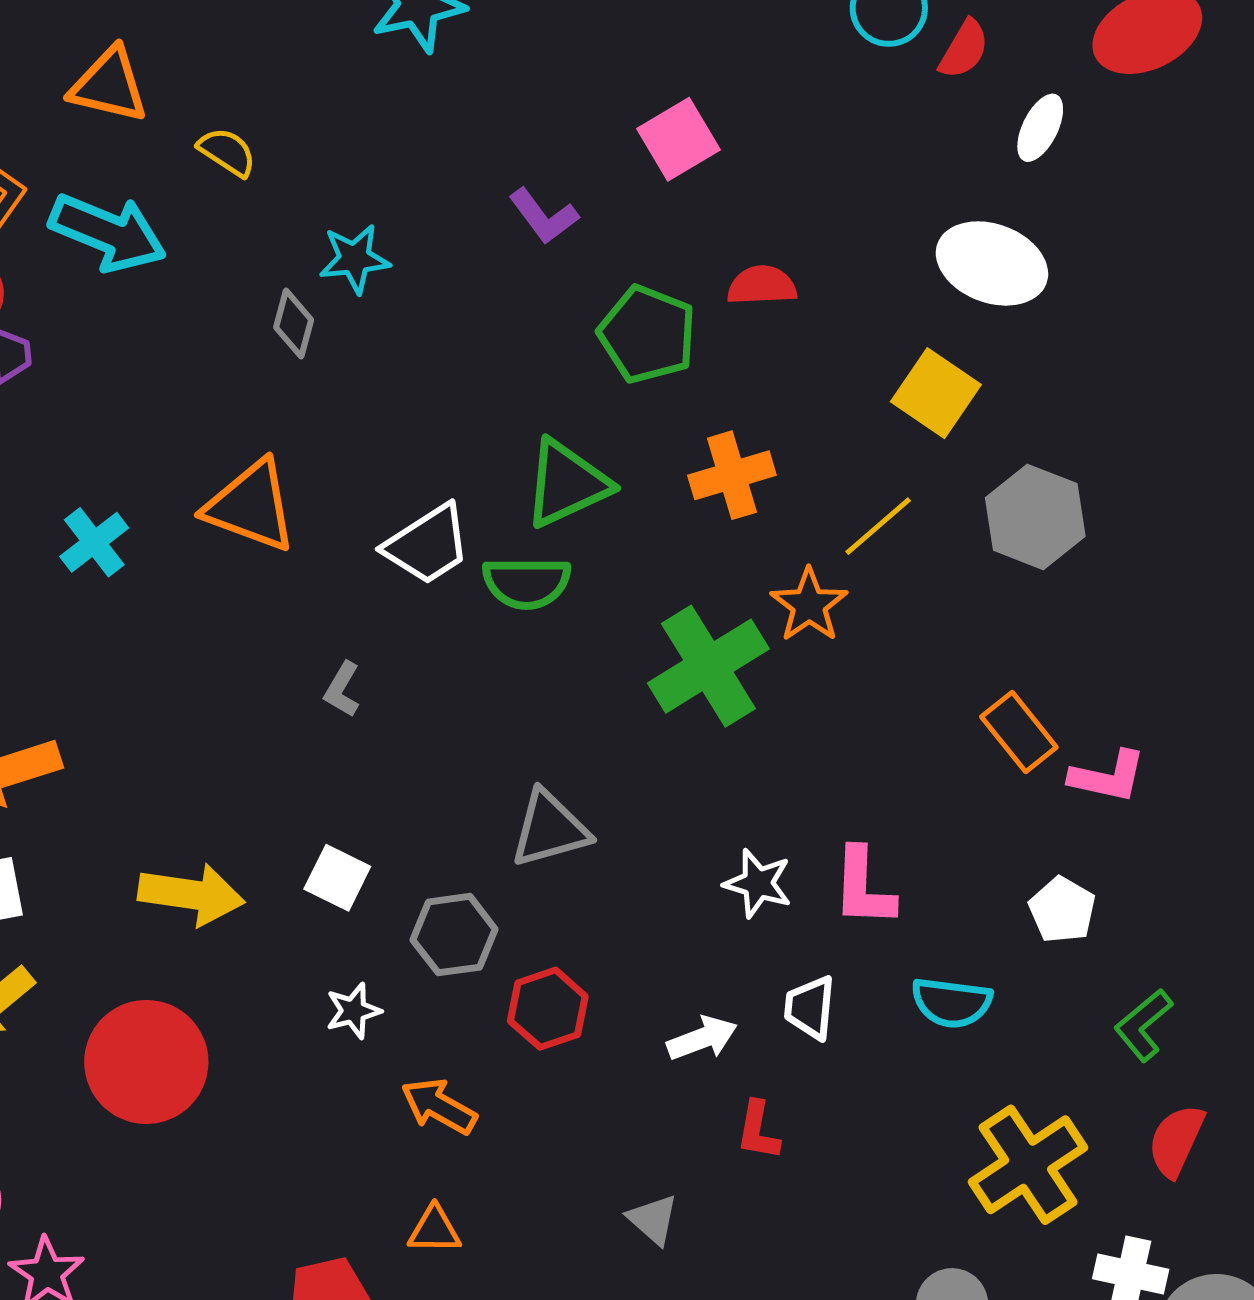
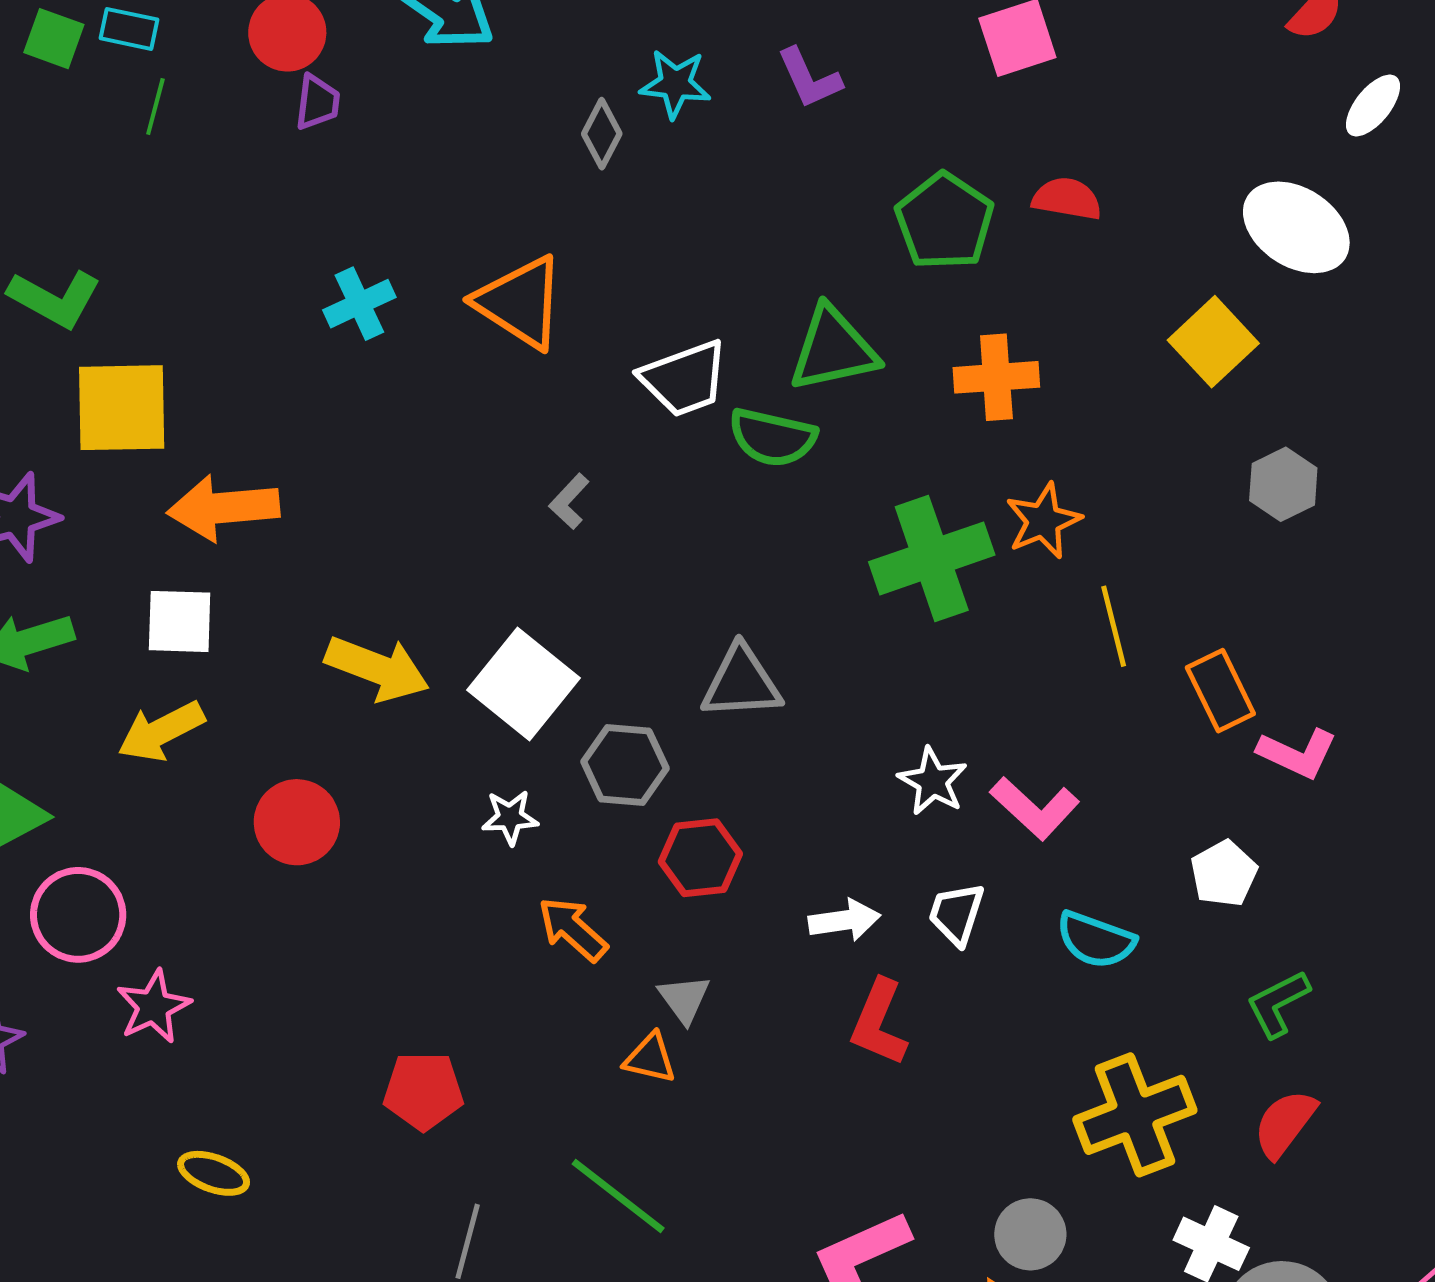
purple L-shape: (544, 216) -> (809, 78), moved
gray hexagon: (1035, 517) -> (1283, 484), size x0.7
yellow line: (878, 526) -> (1114, 626), moved, turned -76
white square: (337, 878) -> (523, 684), size x1.6
pink L-shape: (863, 887) -> (1035, 808), turned -62
red circle: (146, 1062) -> (297, 822), size x0.7
red L-shape: (758, 1131) -> (879, 1023), size x1.4
gray triangle: (653, 1220) -> (684, 999), moved
orange triangle: (434, 1230) -> (650, 1058), moved

